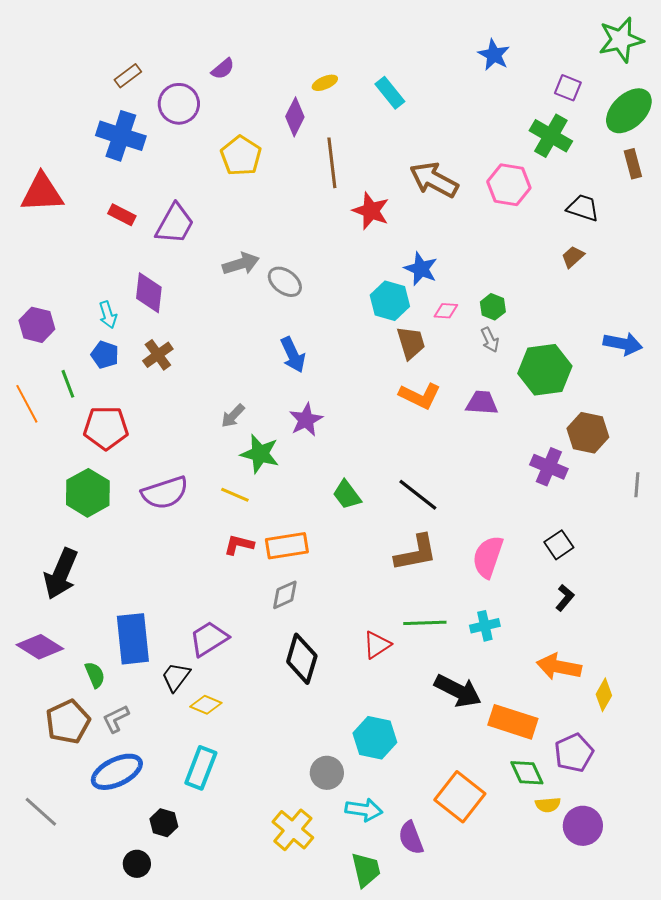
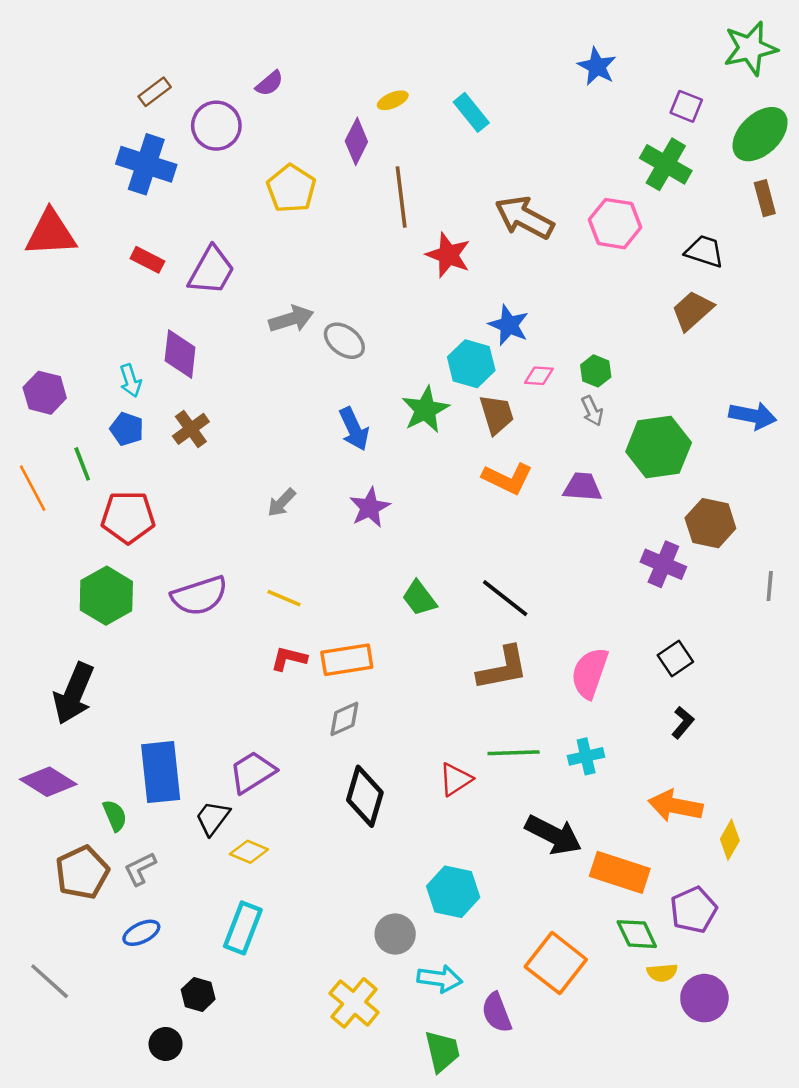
brown trapezoid: (573, 257) -> (692, 311), size x1.5
green star: (260, 454) -> (425, 410), moved, turned 30
blue ellipse: (117, 772) -> (141, 933), size x0.6

